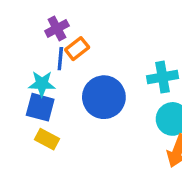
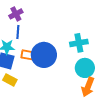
orange rectangle: (77, 49) -> (28, 55), moved, turned 48

